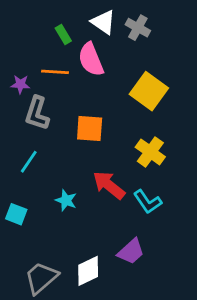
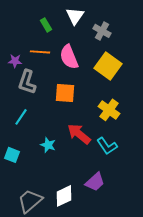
white triangle: (103, 22) -> (75, 16), turned 30
gray cross: (138, 28) -> (102, 31), moved
pink semicircle: (91, 59) -> (69, 57), moved

